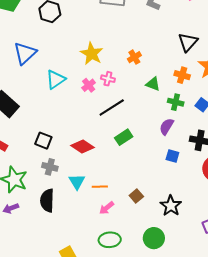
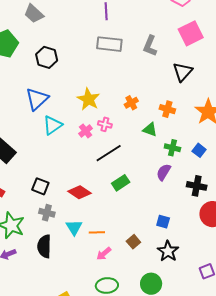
black triangle: (188, 42) -> (183, 72), moved
blue triangle: (25, 53) -> (37, 99), moved
orange cross: (182, 75) -> (167, 109), moved
blue square: (172, 156) -> (163, 222), moved

